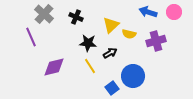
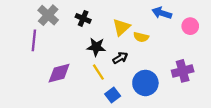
pink circle: (174, 12) -> (190, 26), moved
purple line: (31, 37) -> (34, 40), turned 30
purple cross: (156, 41) -> (183, 71), moved
blue square: (112, 88) -> (113, 95), moved

